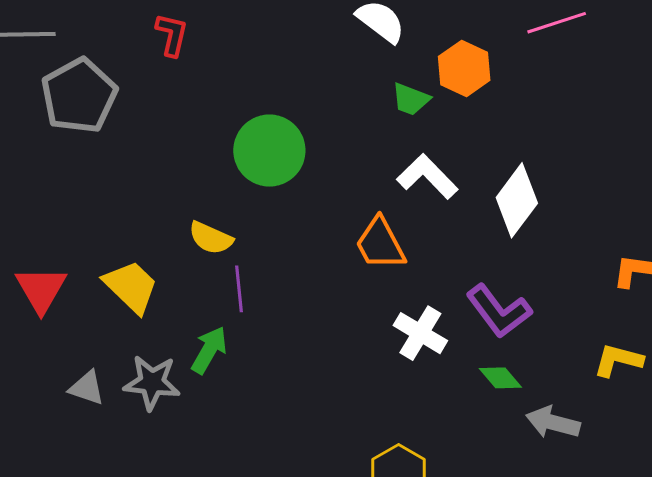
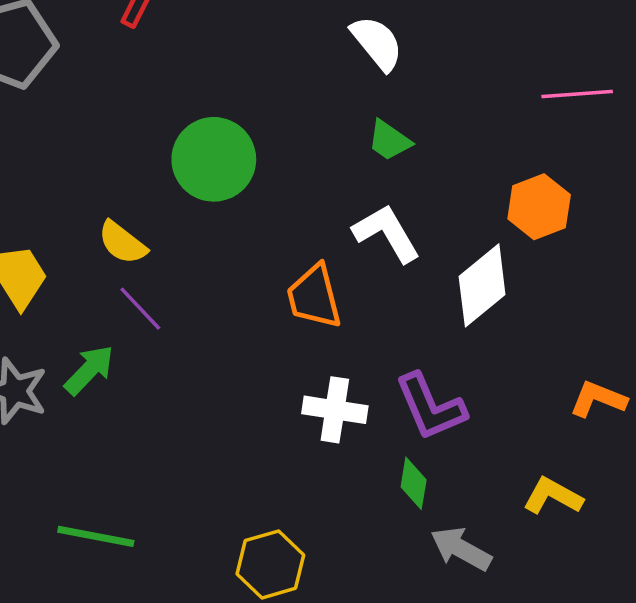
orange hexagon: (464, 68) -> (539, 207), moved
purple line: (239, 289) -> (140, 309), turned -51
white cross: (420, 333) -> (335, 410), turned -36
green diamond: (500, 378) -> (414, 483), turned 36

